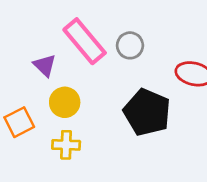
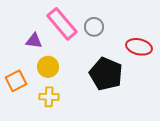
purple triangle: (45, 65) -> (34, 41), turned -36

